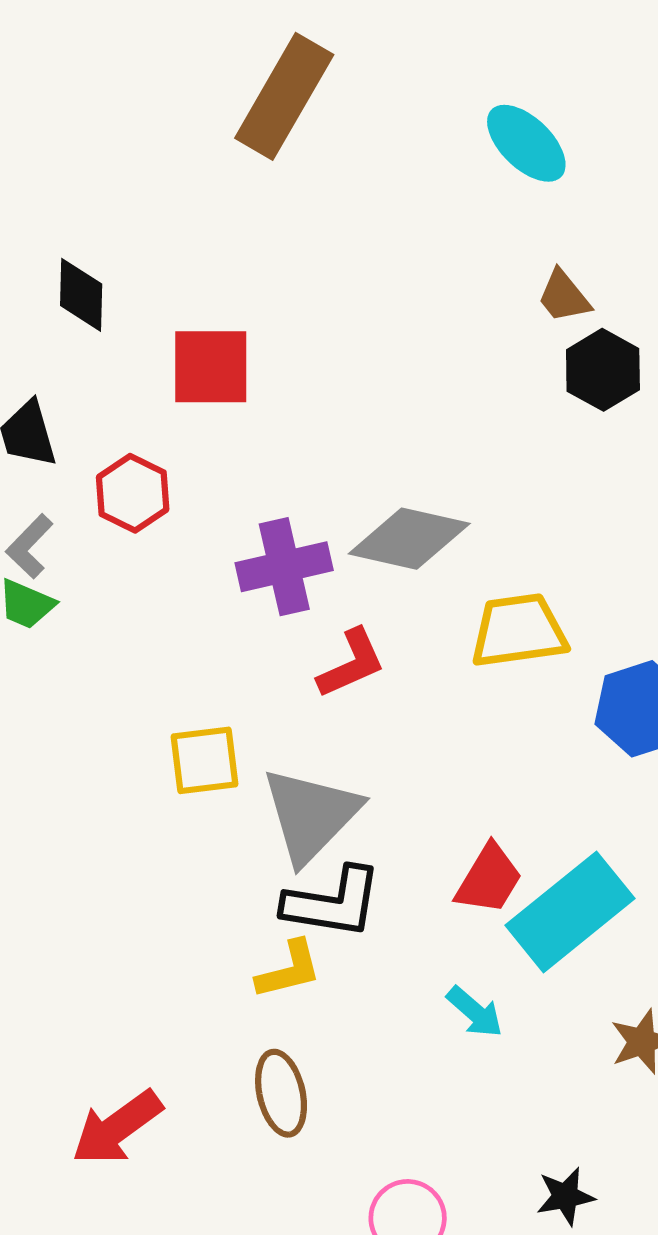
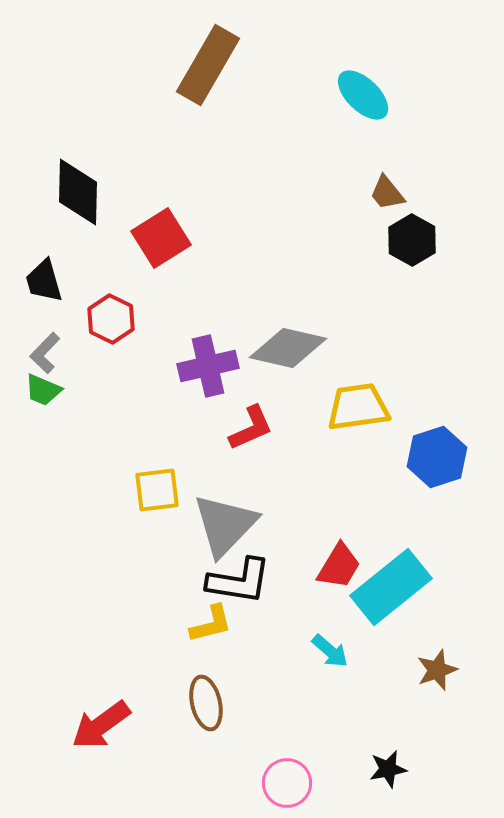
black diamond: (81, 295) -> (78, 192), size x1.4
red square: (211, 367) -> (161, 238), turned -32

